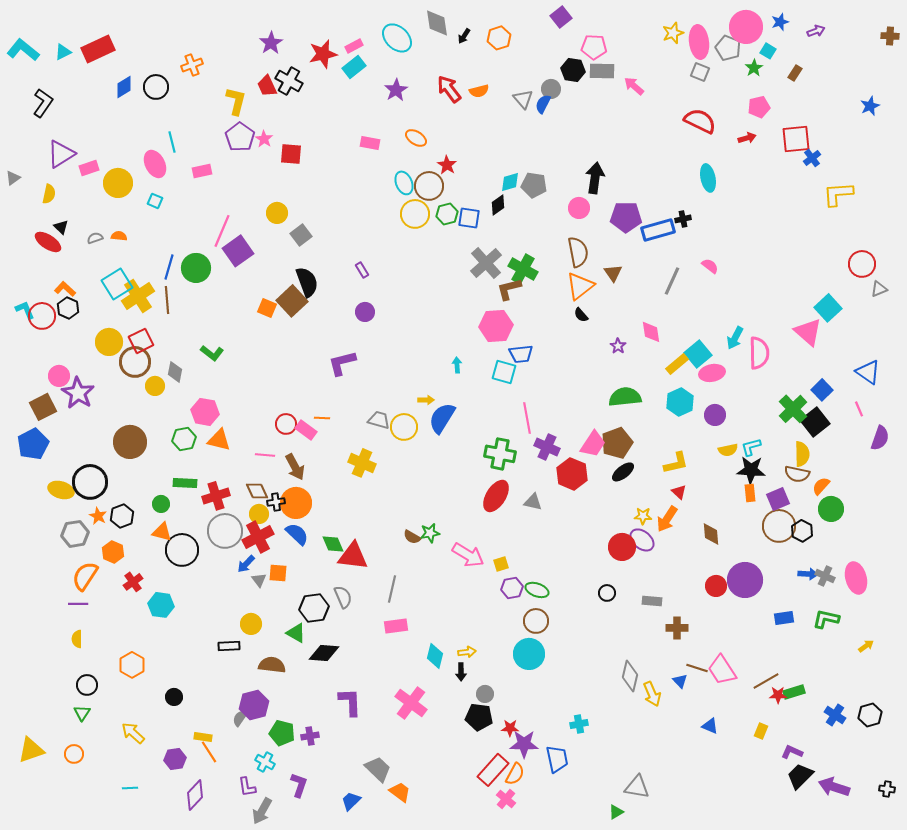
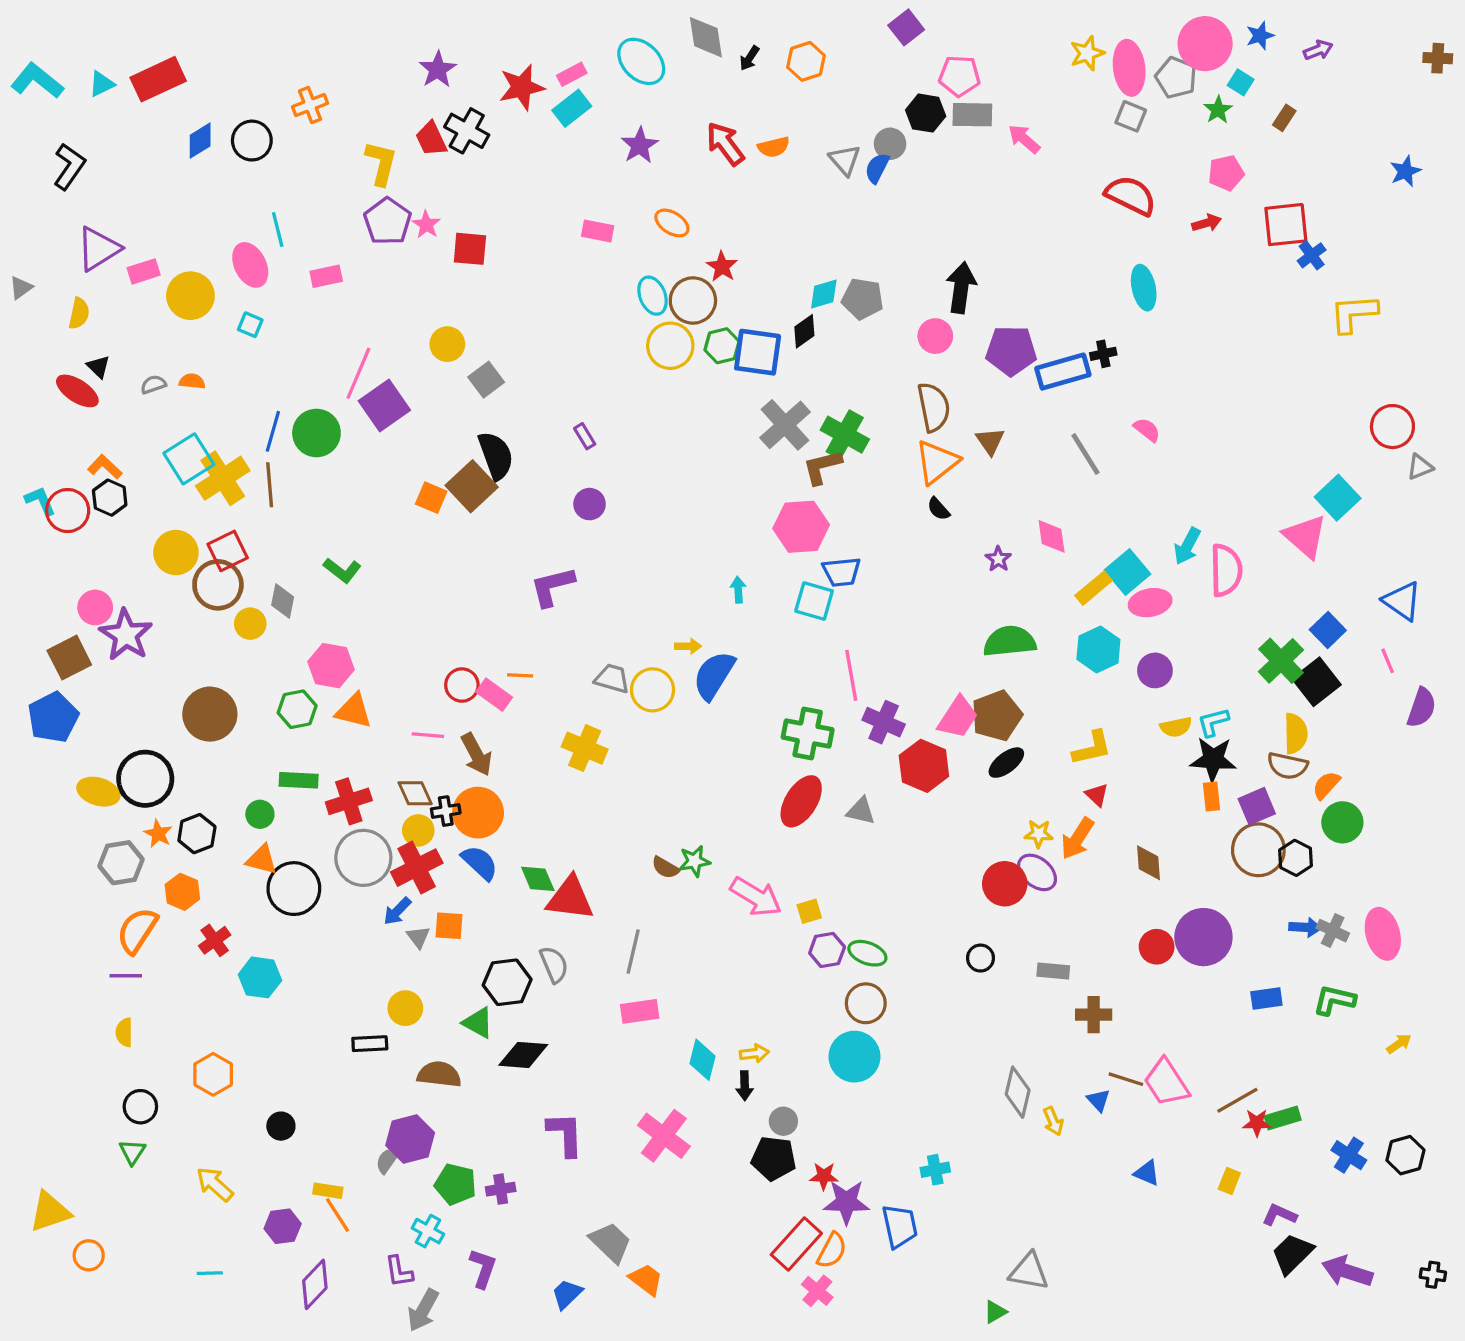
blue square: (469, 218) -> (758, 352), size x1.4
gray line: (672, 281) -> (1086, 454), turned -56
yellow arrow: (652, 694) -> (1053, 1121), size x0.7
orange circle: (74, 754) -> (89, 1255), moved

